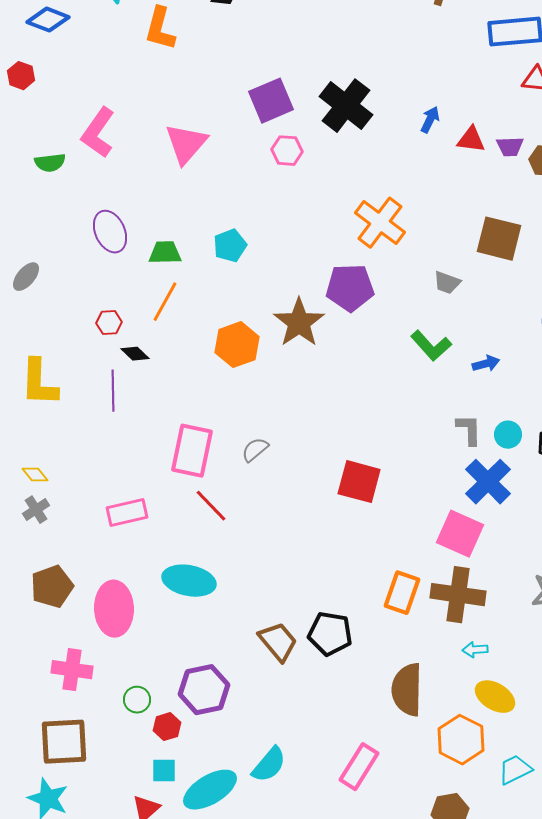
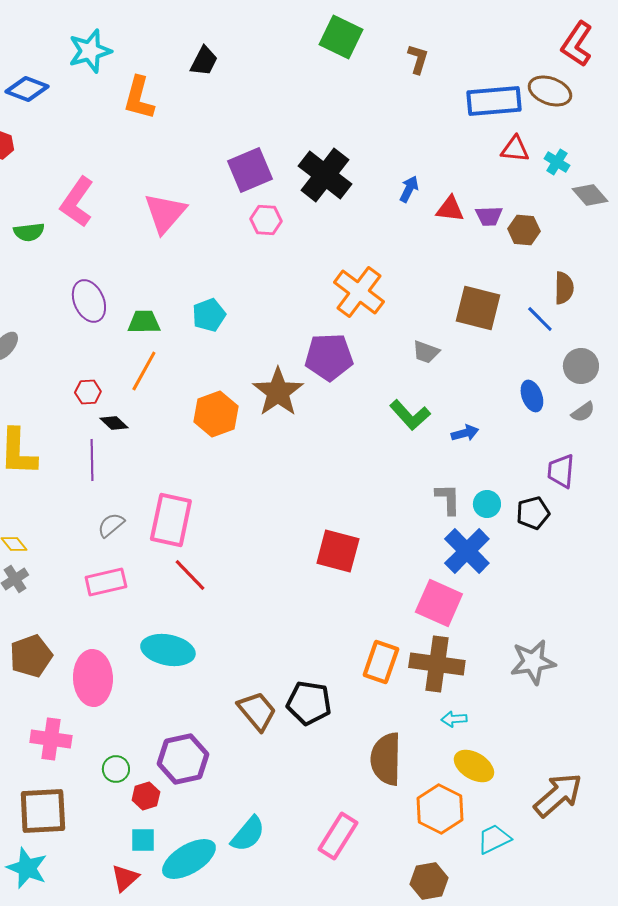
gray semicircle: (255, 450) -> (111, 525), moved

